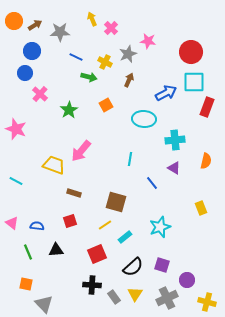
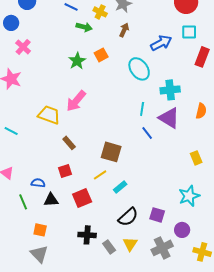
blue circle: (25, 73) -> (11, 23), moved
cyan square: (194, 82) -> (189, 32), size x0.7
pink cross: (40, 94) -> (23, 47), moved
green star: (69, 110) -> (77, 61), moved
cyan ellipse: (144, 119) -> (139, 69), turned 50
cyan line: (130, 159) -> (142, 109), moved
purple triangle: (174, 168) -> (169, 118), size x1.6
brown rectangle: (74, 193) -> (69, 143), turned 32
blue semicircle: (37, 226) -> (38, 183), moved
cyan star: (160, 227) -> (189, 196), moved
red square: (97, 254) -> (82, 198), moved
orange square: (26, 284) -> (40, 230), moved

